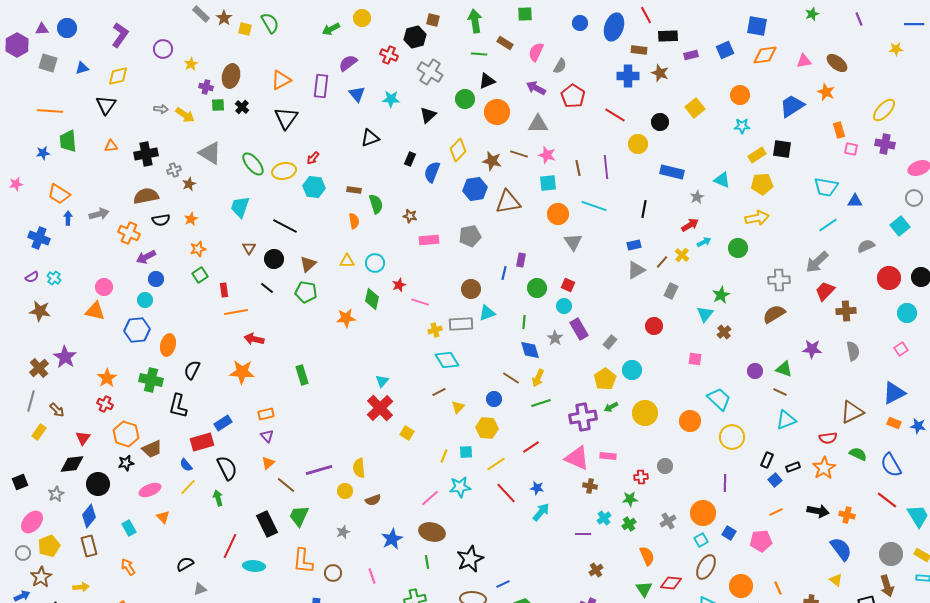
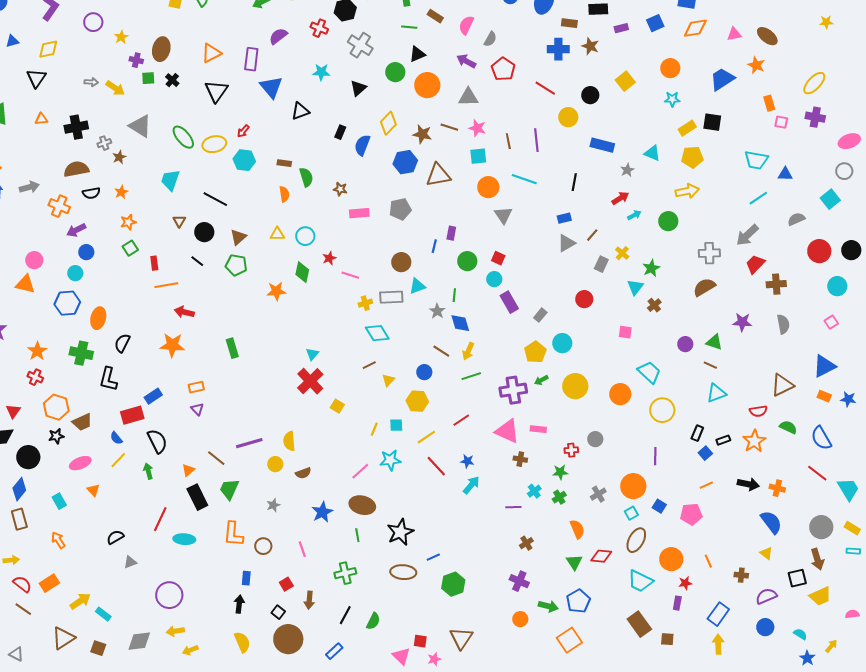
blue triangle: (357, 94) -> (271, 87), moved, size x1.4
yellow cross: (682, 255) -> (622, 253), moved
gray star: (555, 338) -> (437, 311), moved
orange triangle: (268, 463) -> (188, 470), moved

